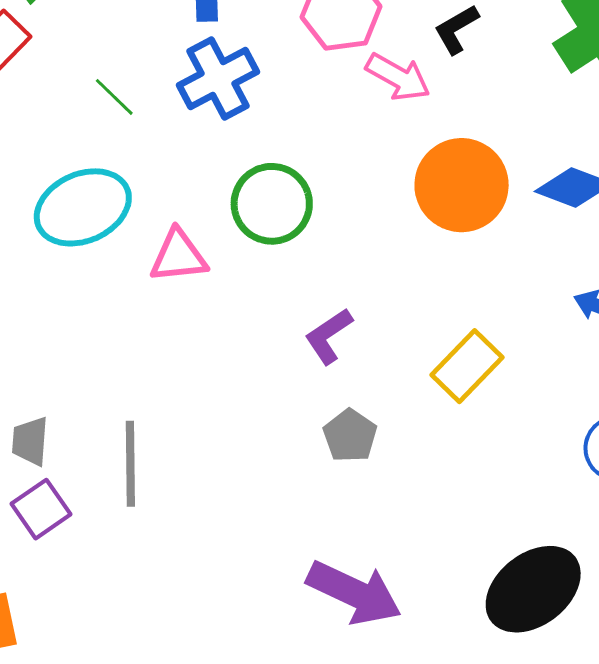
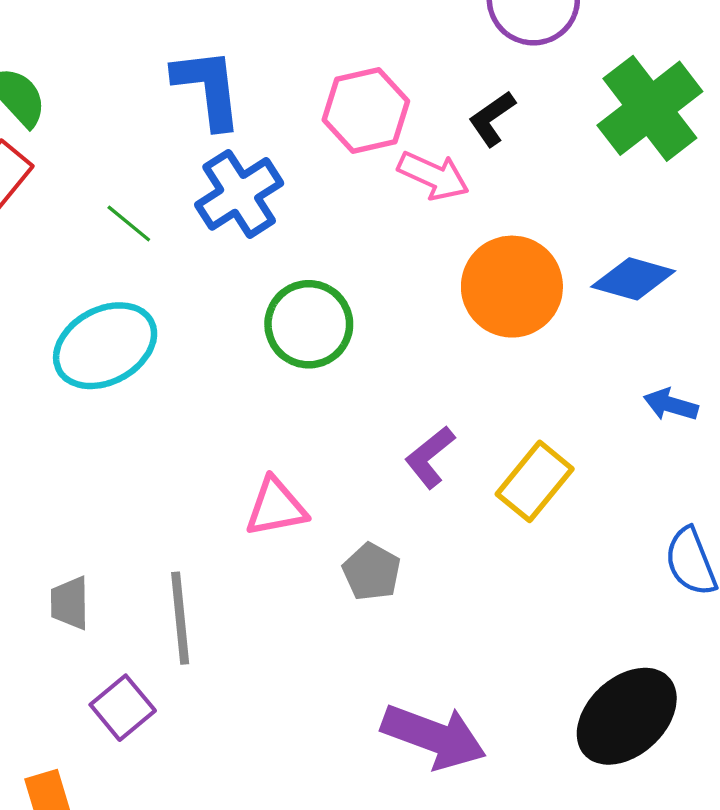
pink triangle: (178, 256) -> (276, 507), moved
purple L-shape: (329, 336) -> (430, 457), moved
gray pentagon: (350, 436) -> (372, 572), moved
purple square: (41, 509) -> (123, 708), moved

